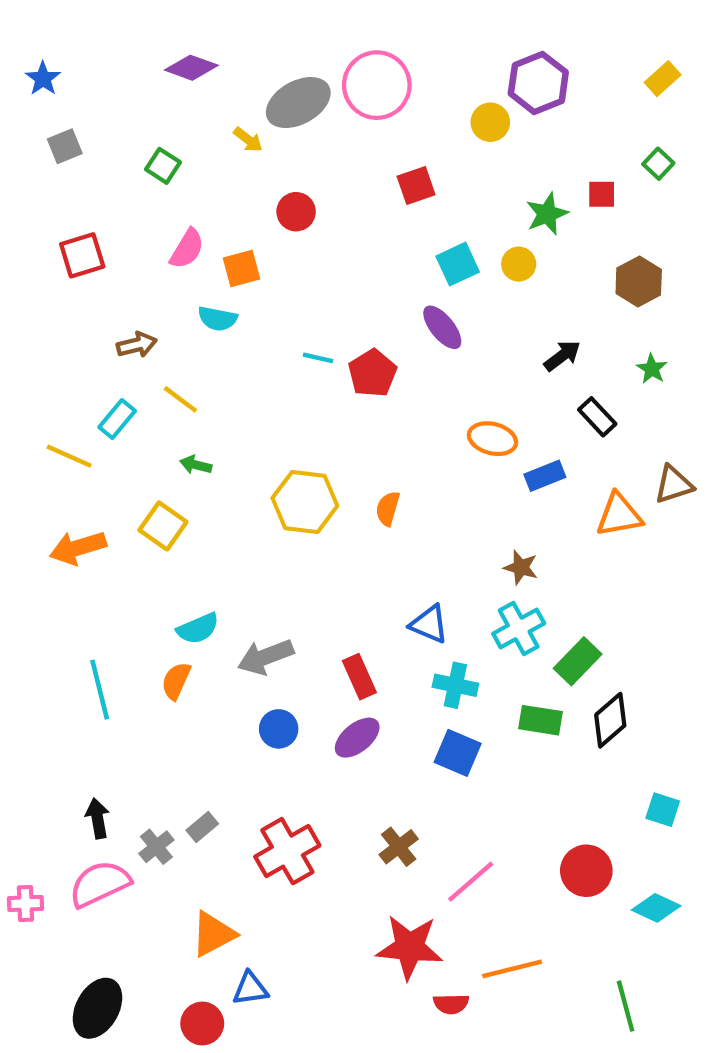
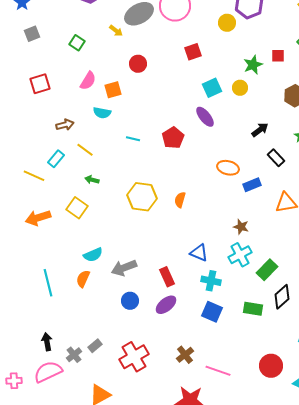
cyan line: (318, 358) -> (133, 139), moved
green rectangle: (540, 720) -> (253, 309), moved
pink line: (471, 882) -> (218, 371), turned 60

